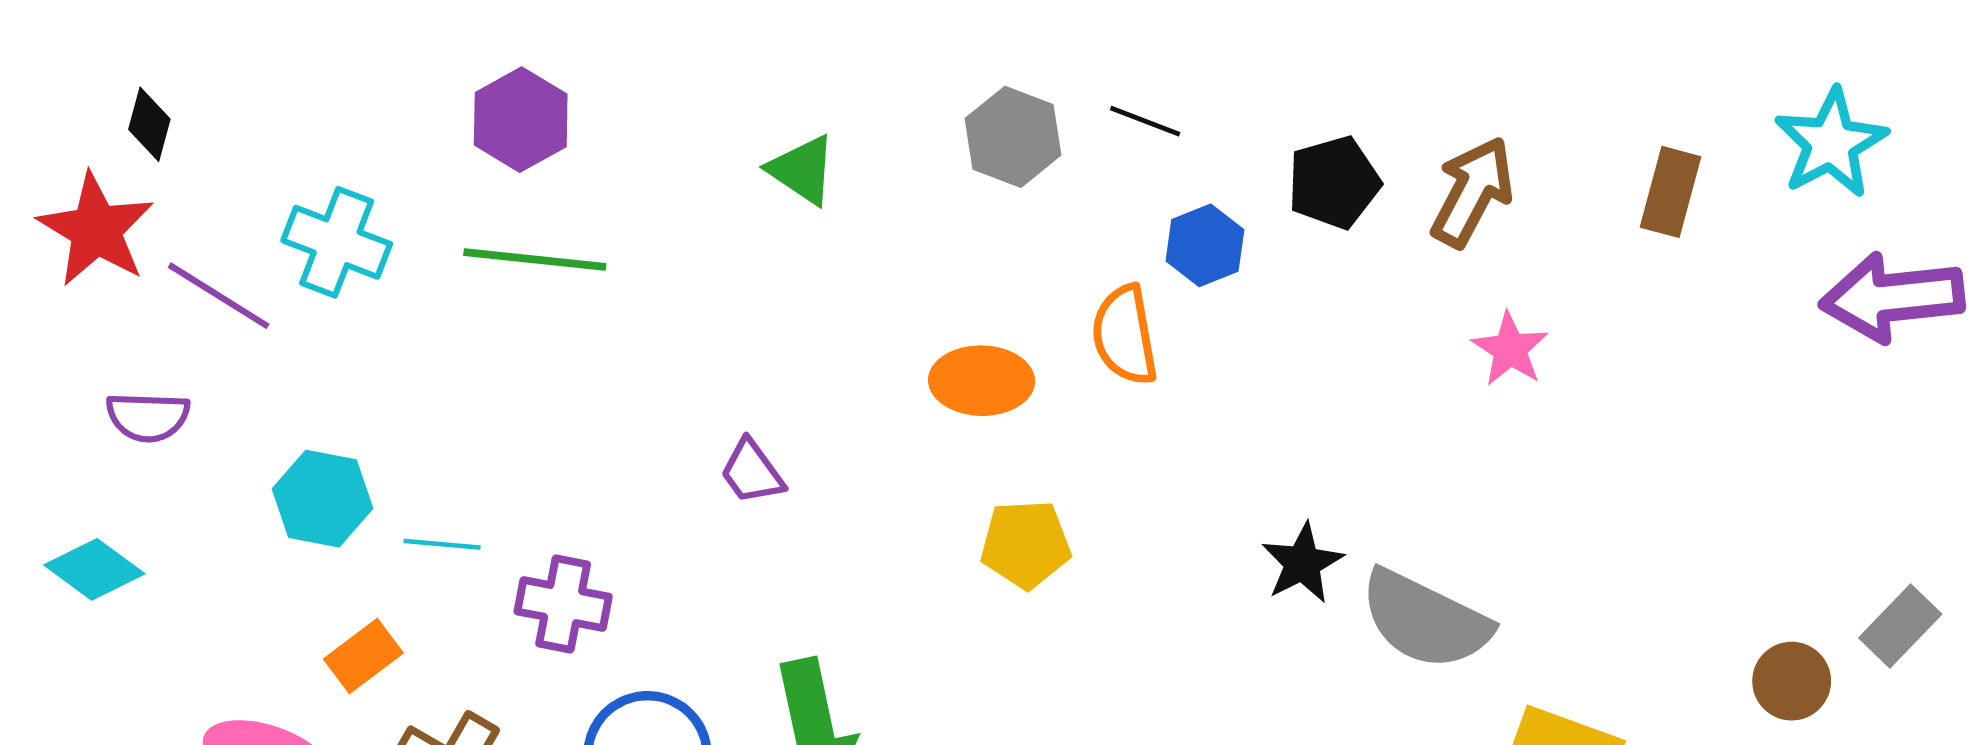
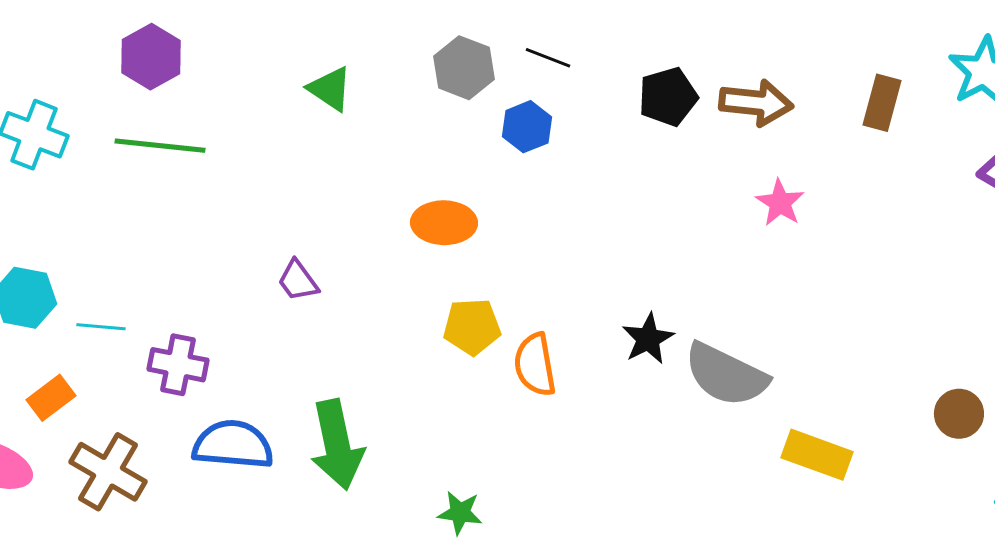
brown arrow: (1472, 192) -> (756, 103), turned 68
blue hexagon: (1205, 245) -> (527, 127), moved
orange semicircle: (1125, 335) -> (535, 365), moved

